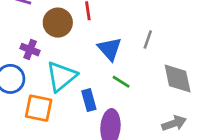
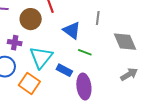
blue rectangle: (89, 100) -> (64, 70), turned -35
orange square: (39, 108) -> (29, 83), turned 35

